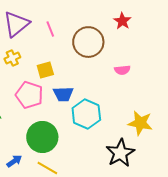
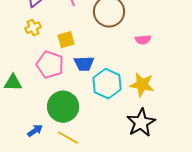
yellow star: (140, 123) -> (142, 85), moved

